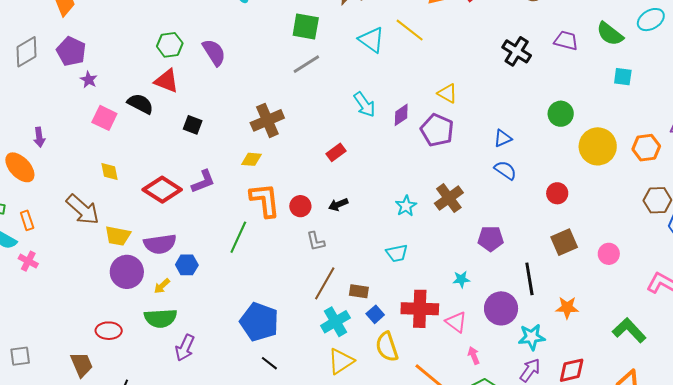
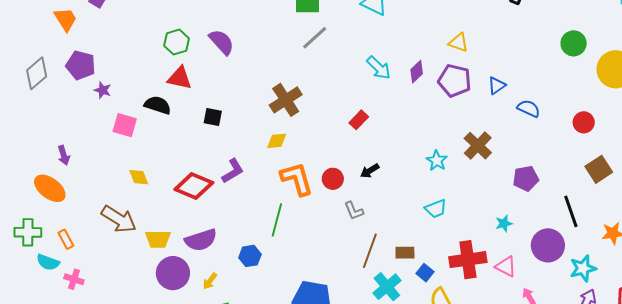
blue triangle: (503, 138) -> (497, 86), moved
blue hexagon: (187, 265) -> (250, 256), moved

